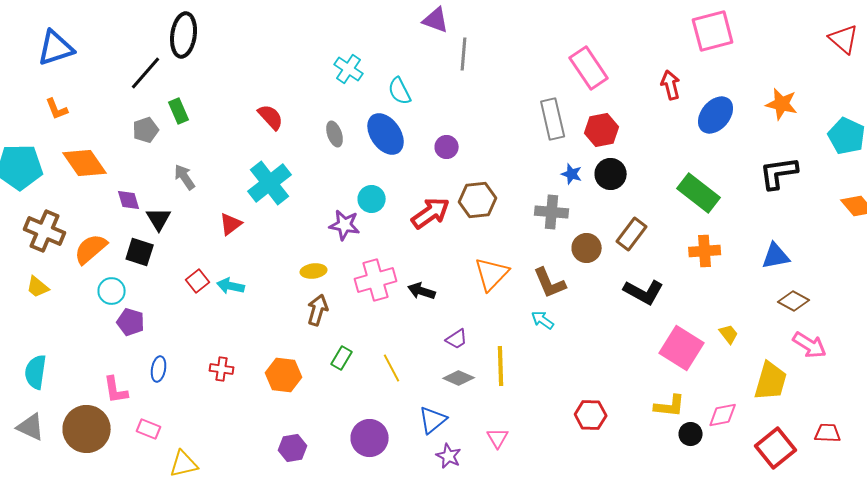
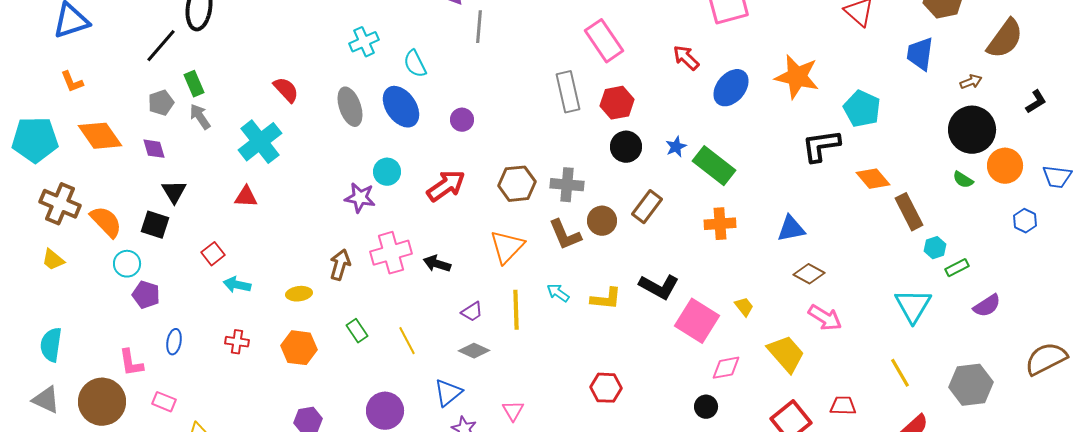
cyan cross: (349, 69) -> (364, 42), turned 32
red arrow: (671, 85) -> (686, 58), turned -32
orange star: (782, 104) -> (797, 77), size x1.4
gray ellipse: (335, 134) -> (350, 107), size x1.5
black L-shape: (779, 173) -> (821, 146), moved
blue star: (572, 174) -> (676, 147), moved, turned 30
gray arrow: (185, 177) -> (200, 117), moved
cyan cross: (270, 183) -> (260, 142), moved
purple diamond: (129, 200) -> (154, 149), moved
brown hexagon: (478, 200) -> (517, 184), moved
red triangle: (231, 224) -> (246, 197), turned 40
orange semicircle: (91, 249) -> (106, 222), turned 87
yellow ellipse: (314, 271) -> (299, 294), moved
brown L-shape: (550, 283) -> (565, 235), moved
cyan arrow: (231, 286) -> (237, 285), moved
black L-shape: (644, 292) -> (659, 287), moved
brown arrow: (318, 310) -> (340, 265), moved
green rectangle: (342, 358) -> (357, 331), turned -65
yellow line: (501, 366) -> (516, 310), moved
yellow trapezoid: (771, 381) -> (786, 354), turned -57
yellow L-shape: (670, 406) -> (606, 299), moved
pink diamond: (723, 415) -> (726, 368), moved

